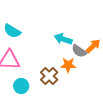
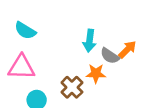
cyan arrow: (63, 39) -> (90, 41), turned -102

